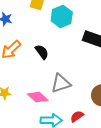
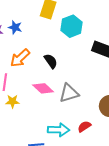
pink diamond: (38, 97) -> (43, 88), moved

